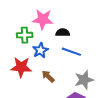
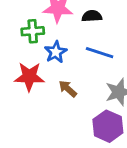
black semicircle: (63, 33) -> (92, 16), moved

